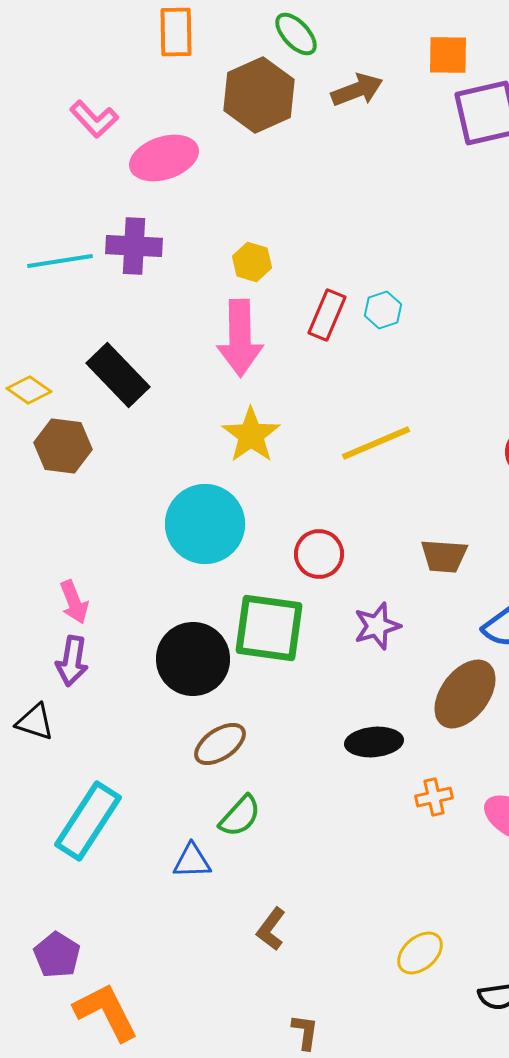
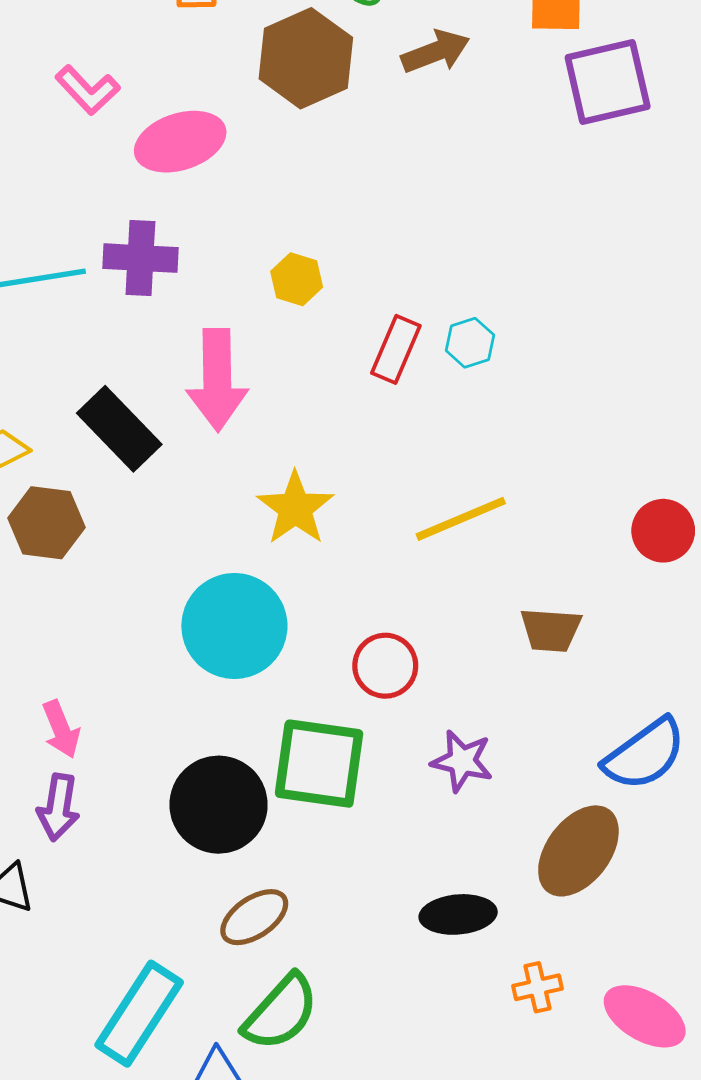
pink arrow: (240, 338) -> (217, 380), moved
brown trapezoid: (444, 556) -> (551, 630), moved
purple star: (377, 626) -> (462, 761), turned 30
green semicircle: (240, 816) -> (281, 1012), size x1.4
cyan rectangle: (88, 821) -> (139, 1014), moved

